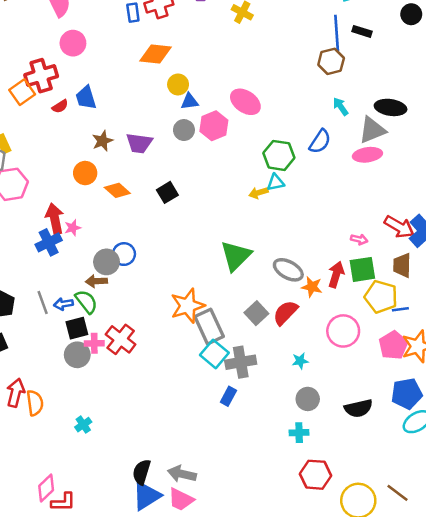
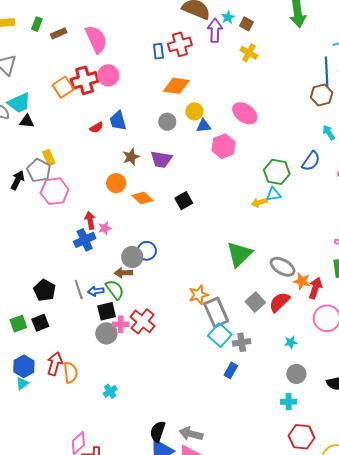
red cross: (41, 76) -> (85, 80), moved
orange square: (22, 92) -> (63, 87), moved
pink ellipse: (245, 102) -> (245, 113), moved
gray circle: (184, 130) -> (167, 122), moved
red arrow: (55, 219) -> (90, 220), size x0.7
red arrow: (336, 275) -> (315, 288), moved
orange star: (188, 306) -> (199, 295), size x0.7
gray cross: (241, 362) -> (242, 342), size x0.7

